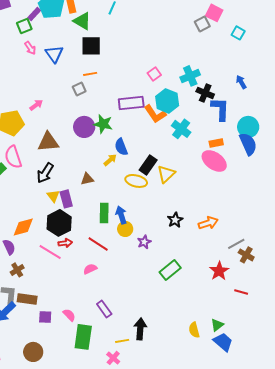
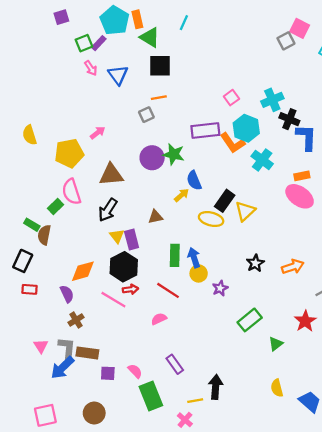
purple rectangle: (34, 14) -> (99, 43), moved
green triangle: (217, 325) -> (276, 344), moved
green rectangle: (83, 337) -> (151, 396), turned -30

